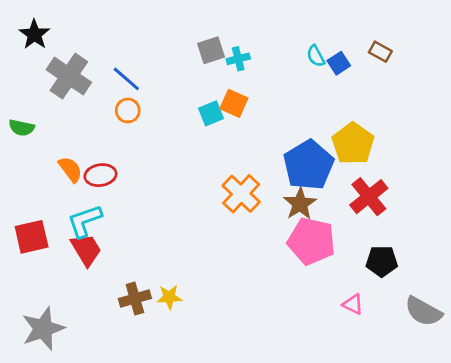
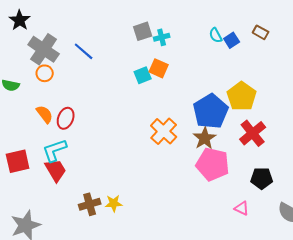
orange circle: (128, 111) -> (45, 73), moved
red ellipse: (100, 175) -> (66, 118), turned -60

